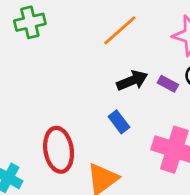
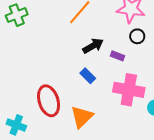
purple rectangle: (168, 84) -> (118, 56), moved

